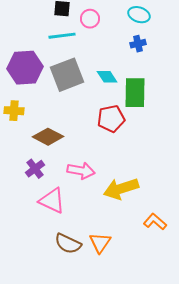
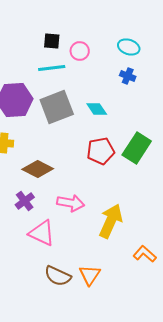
blue cross: (138, 44) -> (128, 76), turned 35
green rectangle: (135, 93) -> (137, 148), moved, turned 32
yellow arrow: (121, 189) -> (111, 221), turned 132

